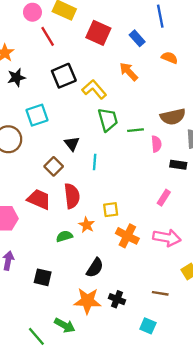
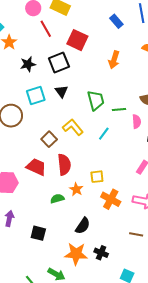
red square: (98, 33) -> (77, 40), moved
blue rectangle: (137, 38) -> (116, 21), moved
orange arrow: (129, 72) -> (114, 60), turned -120
black star: (16, 77) -> (28, 64), moved
yellow L-shape: (94, 89) -> (73, 127), moved
black triangle: (72, 144) -> (61, 91), moved
cyan line: (95, 162) -> (104, 134), moved, turned 32
brown line: (160, 293) -> (136, 234), moved

